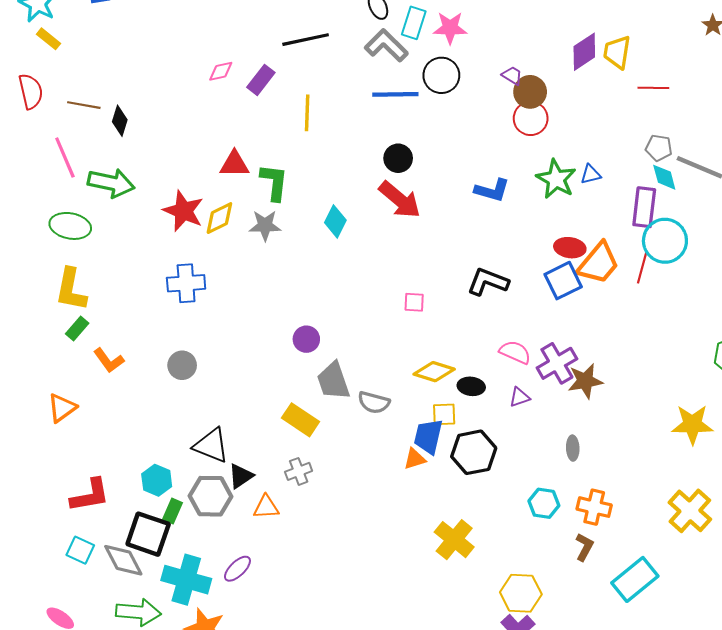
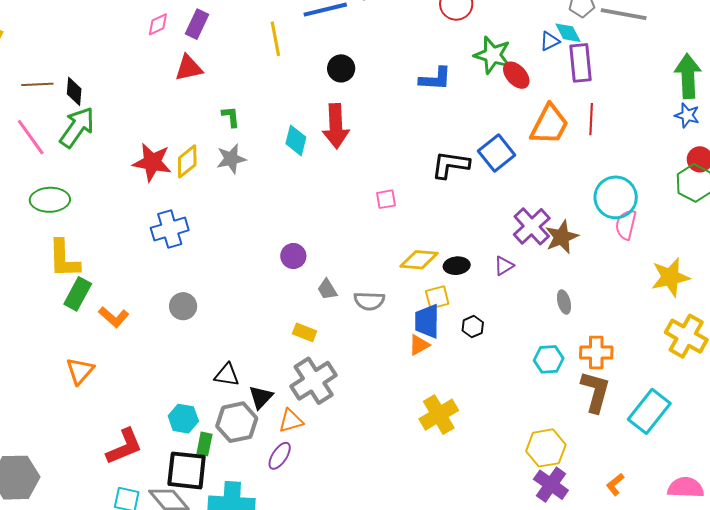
yellow line: (307, 113) -> (275, 39), moved
red triangle: (234, 164) -> (189, 68), moved
blue triangle: (591, 174) -> (550, 41), moved
cyan diamond: (664, 177) -> (568, 33), moved
green L-shape: (274, 182) -> (231, 117), size x0.6
green arrow: (111, 183) -> (77, 127), moved, turned -54
red arrow: (400, 200) -> (336, 126), moved, turned 60
cyan circle: (665, 241) -> (616, 197), moved
red ellipse: (570, 248) -> (516, 75), moved, turned 52
blue square: (563, 281) -> (497, 153), moved
green rectangle: (77, 328) -> (78, 294), size x1.4
pink semicircle: (515, 352) -> (626, 225), moved, turned -88
gray trapezoid: (333, 381) -> (327, 289), size x0.6
yellow rectangle: (300, 420) -> (305, 332), size x0.7
yellow star: (692, 424) -> (670, 277), moved
black triangle: (211, 445) -> (227, 375), size x0.7
black hexagon: (474, 452) -> (473, 327), size x0.5
gray cross: (299, 471) -> (314, 381), size x1.8
yellow cross: (454, 540) -> (439, 415), moved, turned 33
brown L-shape: (584, 547) -> (595, 392), size x1.6
purple ellipse: (237, 569) -> (280, 456), moved

